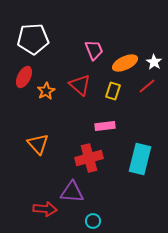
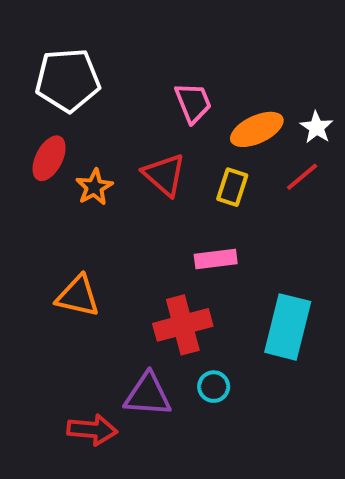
orange triangle: (38, 144) -> (78, 296), turned -35
cyan circle: (93, 221) -> (214, 387), moved

